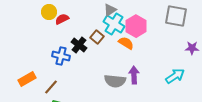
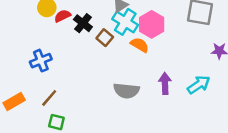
black cross: (79, 45) -> (83, 23), moved
blue cross: (61, 56) -> (41, 61), moved, turned -36
purple arrow: (134, 75) -> (165, 83), moved
orange rectangle: (27, 79) -> (14, 102), moved

